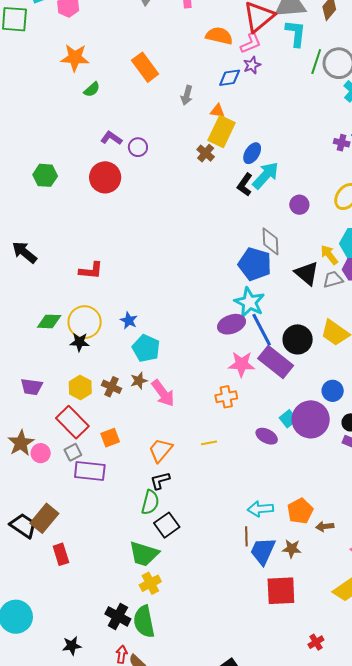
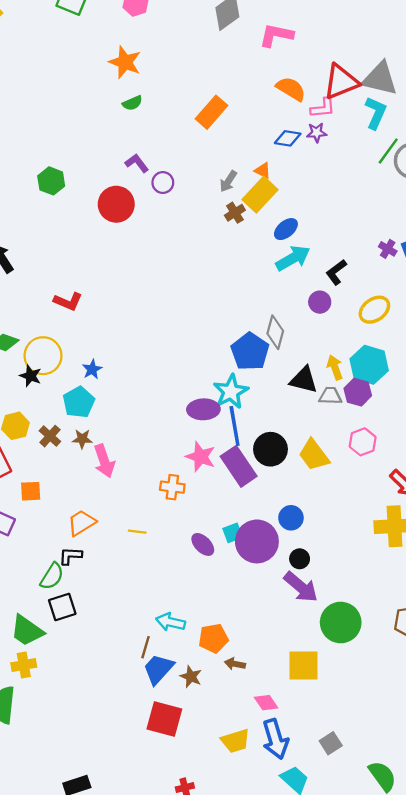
orange rectangle: (145, 67) -> (211, 112), moved, turned 60
gray arrow: (187, 95) -> (228, 181), moved
black L-shape: (245, 185) -> (336, 272), moved
black triangle: (307, 273) -> (304, 380), turned -44
cyan pentagon: (146, 348) -> (79, 402), moved

